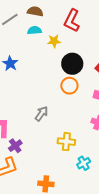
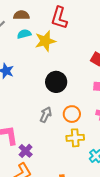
yellow star: (54, 41) -> (45, 41), size x1.5
black circle: (72, 64) -> (56, 82), moved
orange circle: (69, 86) -> (72, 114), moved

